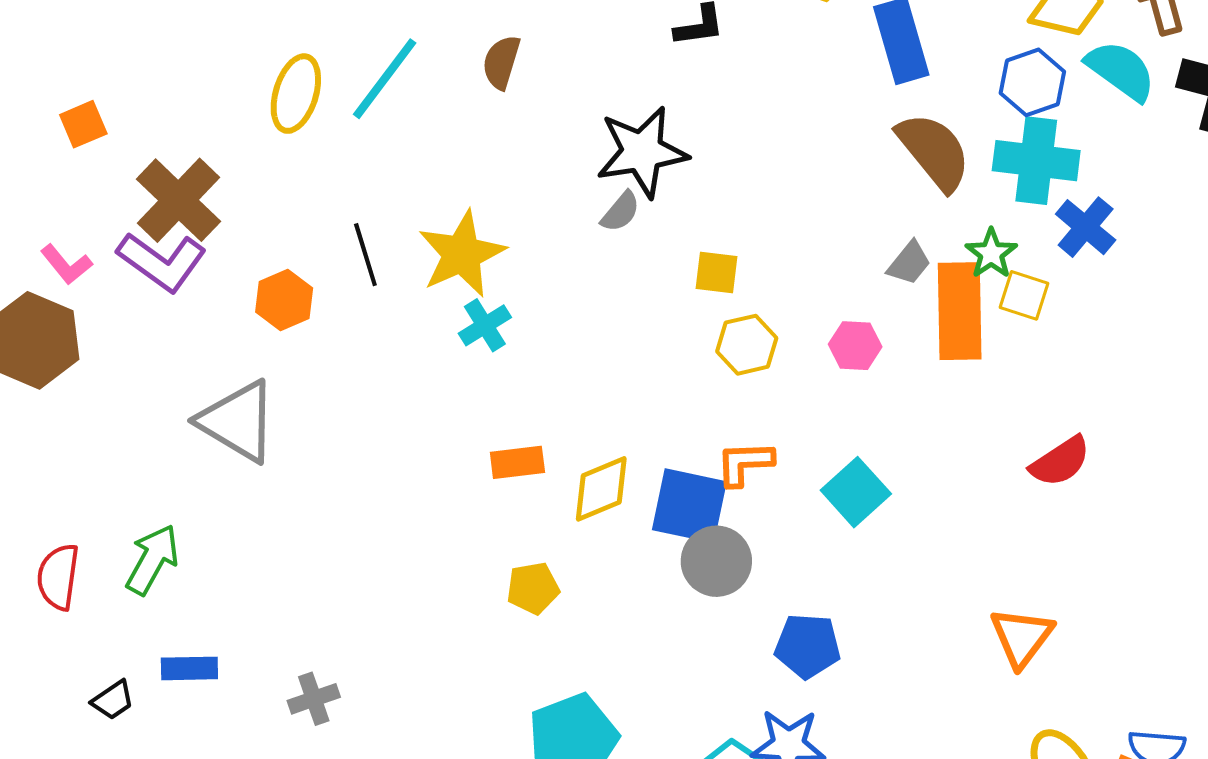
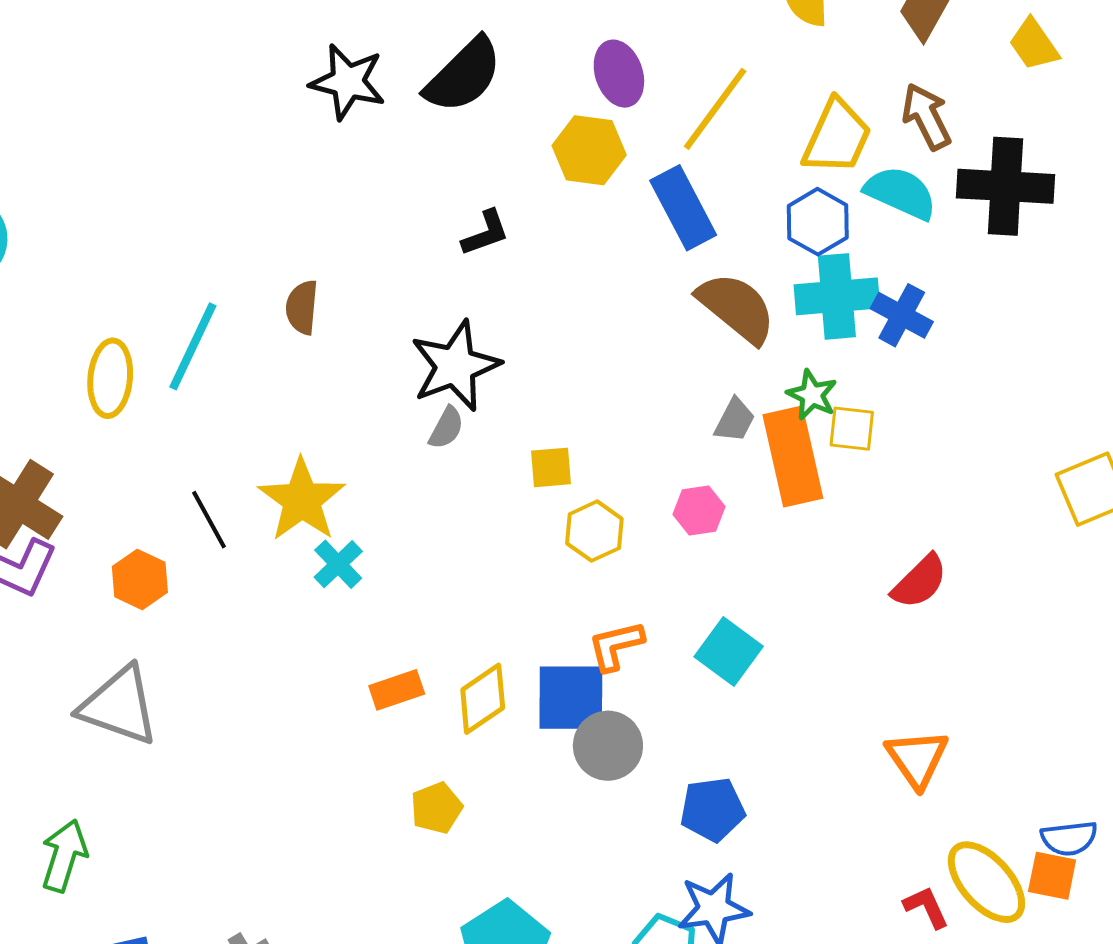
blue cross: (1086, 227) -> (902, 315), moved

